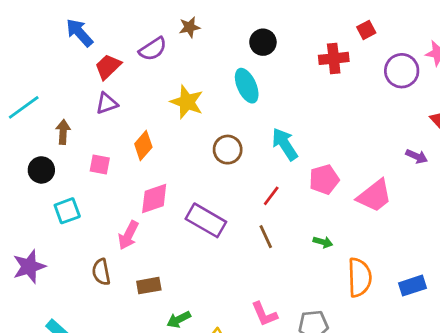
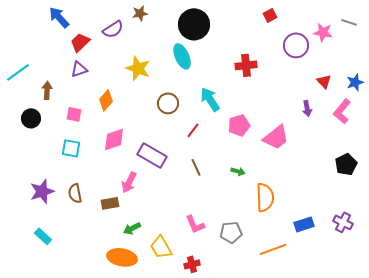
black circle: (263, 42) -> (194, 24), size x1.6
red cross: (334, 58) -> (246, 65), moved
purple arrow: (417, 156) -> (307, 108), turned 56
red line: (271, 196) -> (193, 130), moved
cyan square: (67, 211) -> (71, 148), moved, turned 30
pink arrow: (128, 235) -> (129, 182), moved
purple star: (29, 267) -> (42, 191), moved
blue rectangle: (413, 286) -> (304, 224), moved

